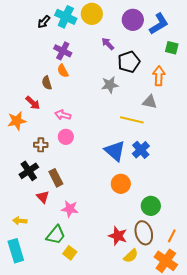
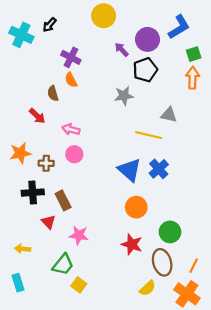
cyan cross: (66, 17) -> (21, 35), moved
purple circle: (133, 20) -> (147, 39), moved
green square: (172, 48) -> (194, 54), turned -32
orange arrow: (159, 76) -> (193, 78), moved
orange star: (17, 121) -> (20, 153), moved
black cross: (29, 171) -> (33, 193), turned 30
red star: (118, 236) -> (132, 244), moved
cyan rectangle: (16, 251) -> (18, 283), size x0.7

